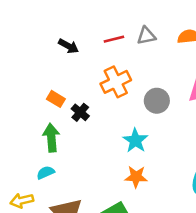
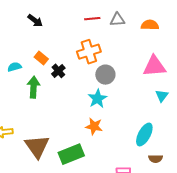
black arrow: (68, 46) -> (35, 21), moved
gray circle: (157, 101) -> (105, 75), moved
cyan semicircle: (46, 173) -> (14, 67), moved

